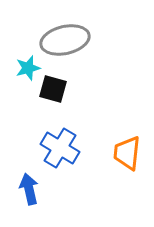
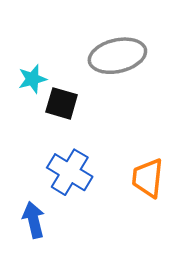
gray ellipse: (65, 40) -> (117, 56), moved

